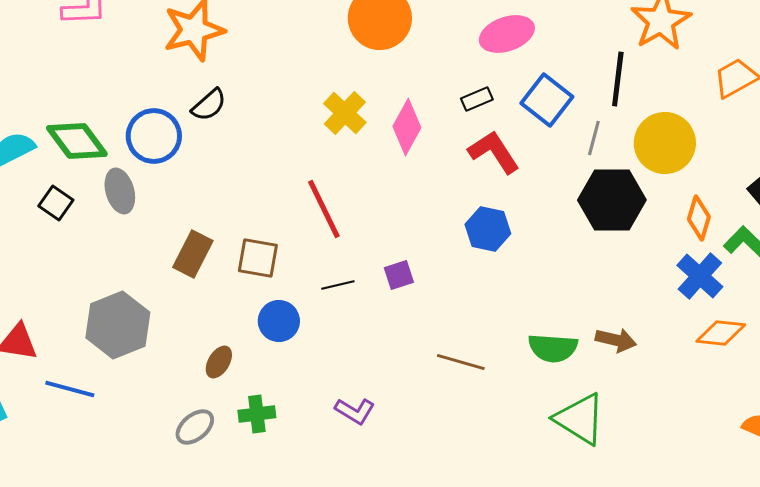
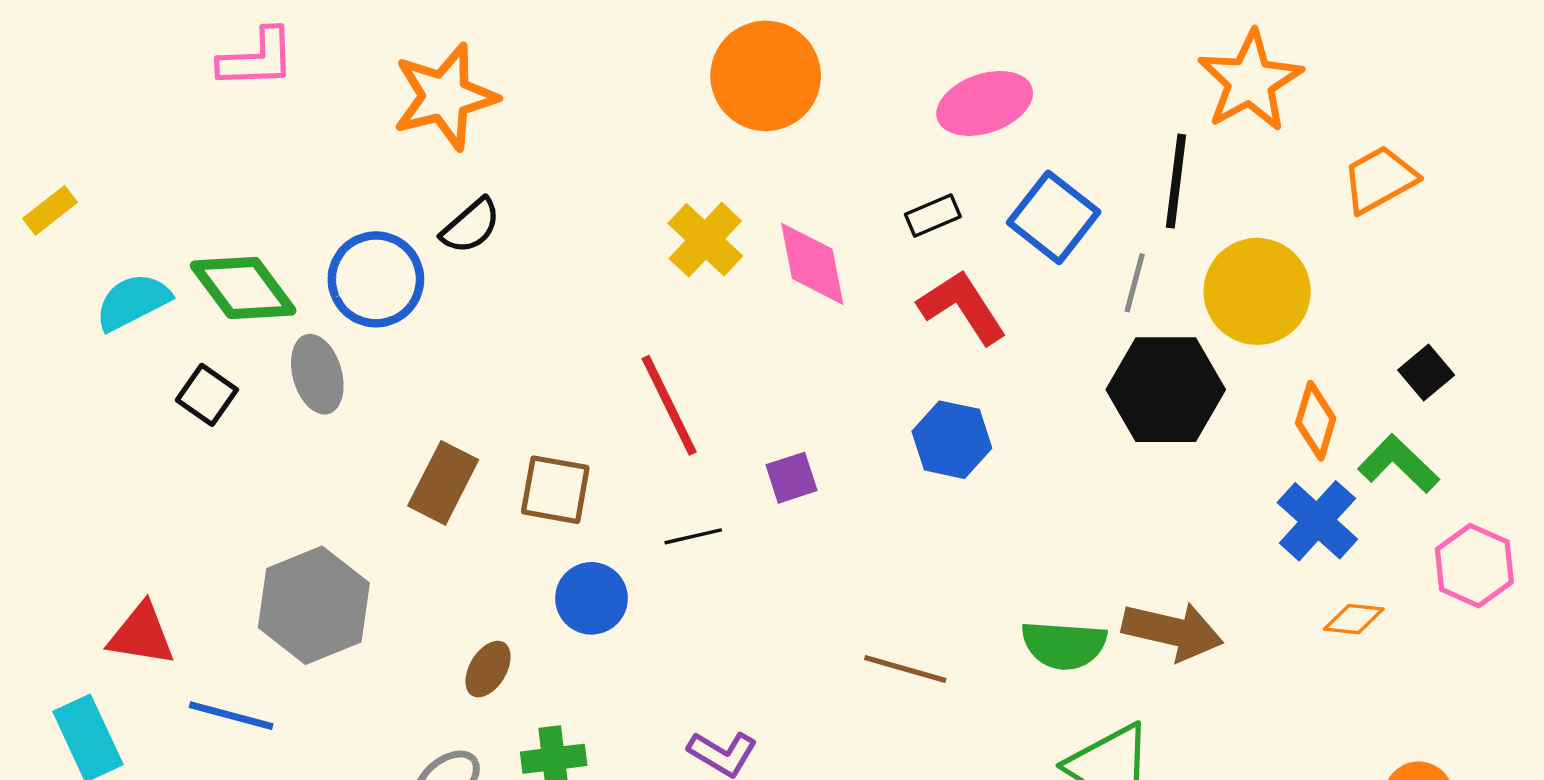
pink diamond: (407, 127) -> (812, 264), turned -40
purple square: (399, 275) -> (792, 478), moved
orange diamond: (721, 333) -> (1354, 619), size x0.7
brown arrow: (616, 340) -> (1173, 631), size x1.4

